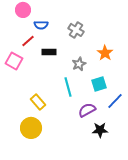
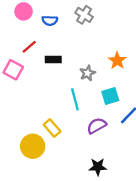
blue semicircle: (41, 25) -> (50, 21), moved
gray cross: (76, 30) -> (84, 15), moved
yellow rectangle: (38, 102) -> (52, 128), moved
black star: (100, 130) -> (98, 167), moved

